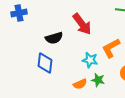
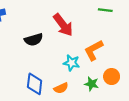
blue diamond: (45, 63) -> (35, 84), moved
green star: (98, 80) -> (92, 84), moved

